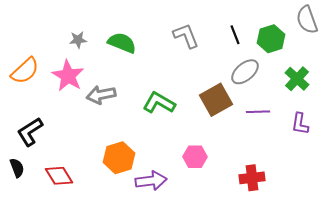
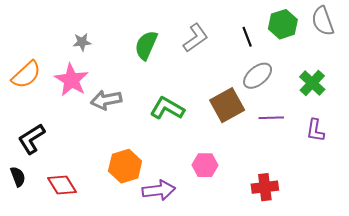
gray L-shape: (186, 36) -> (196, 38), turned 76
green hexagon: (271, 39) -> (283, 24), moved
green semicircle: (122, 43) -> (146, 45), moved, turned -88

